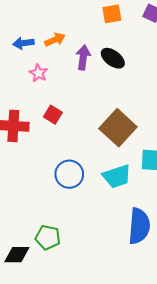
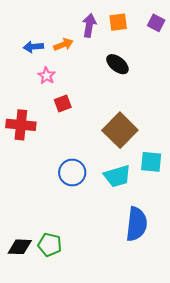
purple arrow: (83, 57) -> (89, 25), moved
red square: (53, 115) -> (63, 104), moved, turned 36
green pentagon: (48, 237) -> (50, 245), moved

